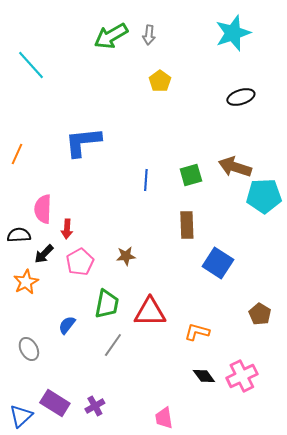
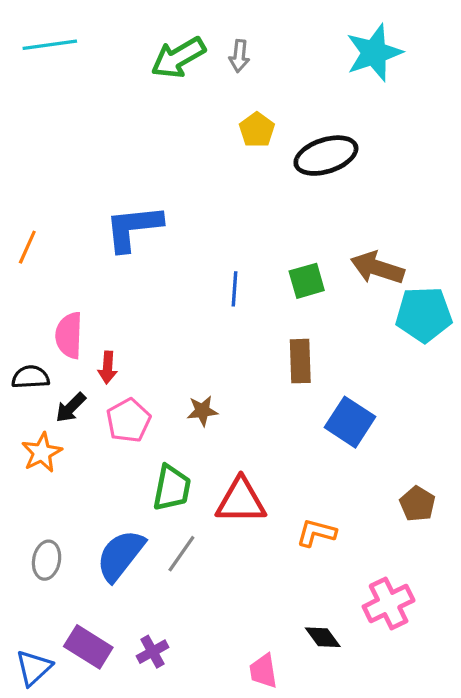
cyan line: (31, 65) -> (50, 45), moved, turned -56
black ellipse: (241, 97) -> (326, 156), moved, size x1.4
blue semicircle: (67, 325) -> (120, 555), moved, size x1.8
gray ellipse: (29, 349) -> (47, 560), turned 40
black diamond: (204, 376) -> (323, 637), moved

